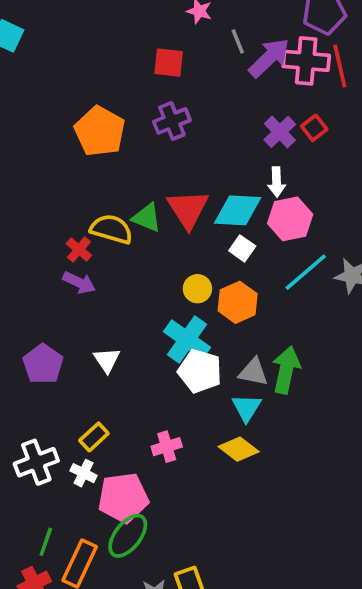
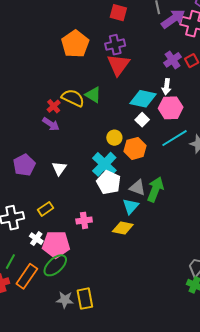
red triangle: (188, 209) -> (118, 65), moved
yellow diamond: (239, 449) -> (123, 228), turned -35
white cross: (84, 473) -> (36, 239), moved

